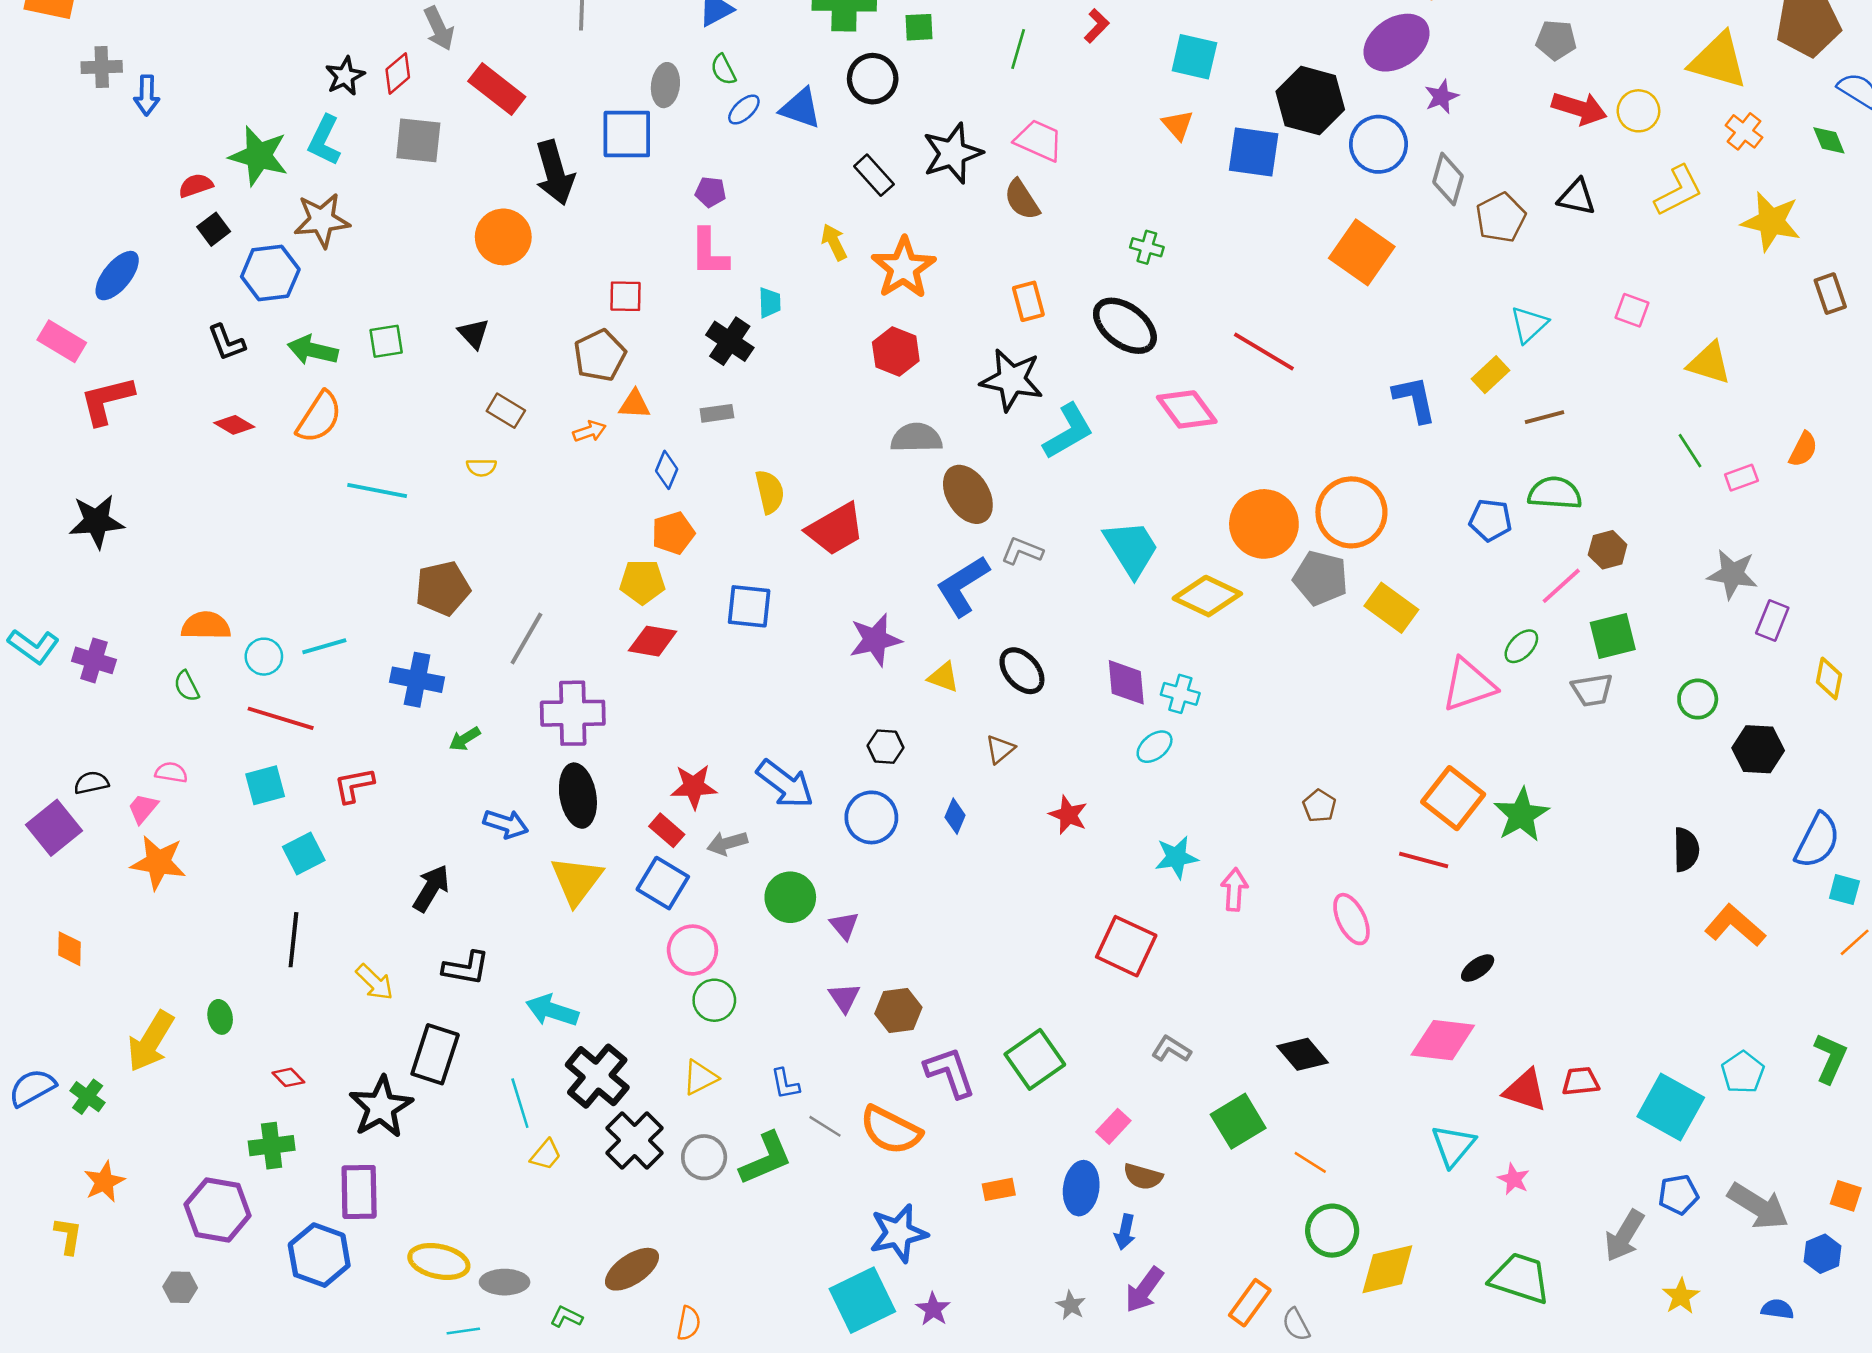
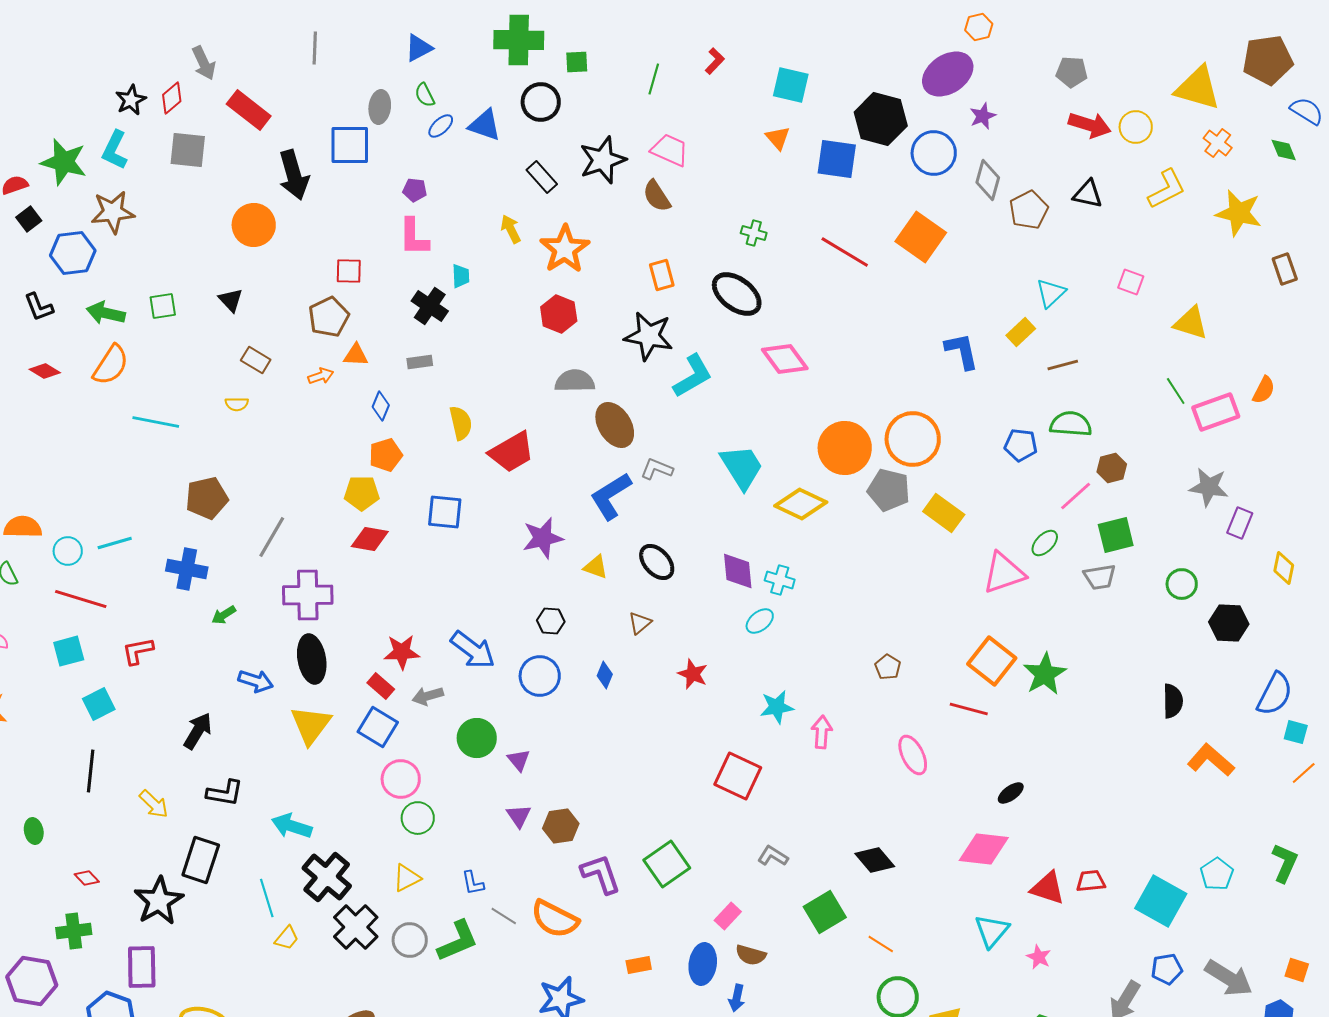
red line: (1264, 352) -> (845, 252), moved
pink rectangle: (1741, 478) -> (1216, 412), size x1.8

